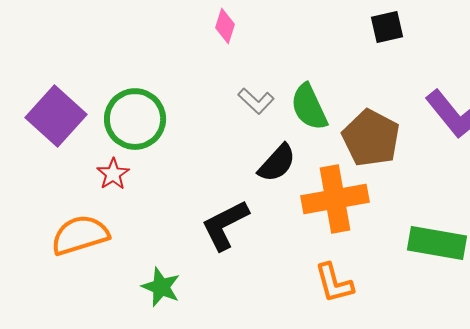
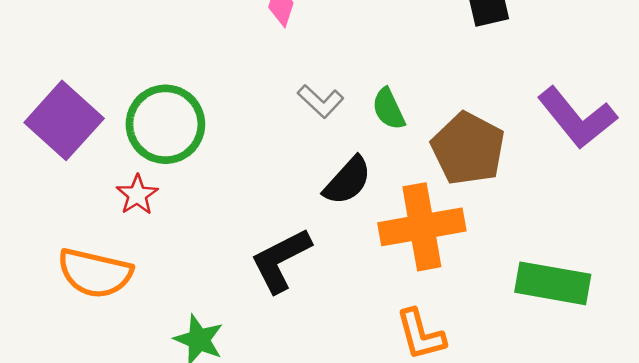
green semicircle: (309, 107) -> (389, 109), size x0.7
orange semicircle: (80, 235) -> (95, 273), turned -150

